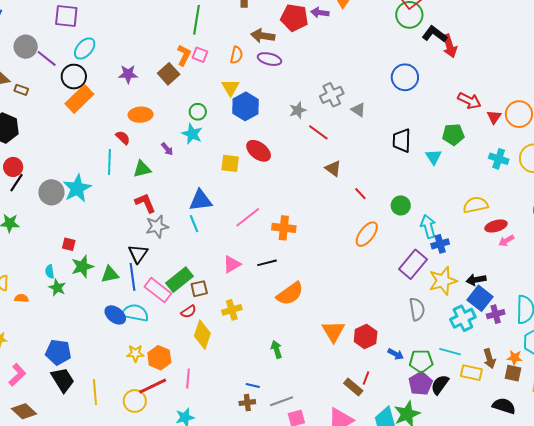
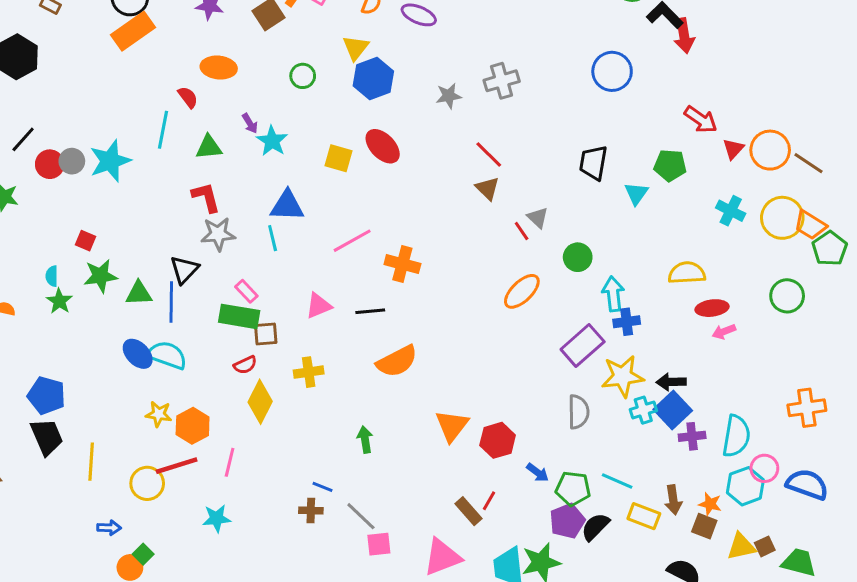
gray triangle: (358, 110) -> (538, 218), moved
red line: (318, 132) -> (489, 155), moved
cyan star: (192, 134) -> (272, 141), moved
red circle: (13, 167) -> (50, 164), moved
gray circle: (51, 192) -> (72, 161), size x0.7
green rectangle: (180, 280) -> (239, 316), turned 40
pink rectangle: (158, 290) -> (246, 291), moved, size x0.6
cyan cross: (463, 318) -> (643, 410), moved, size x0.7
gray line: (282, 401) -> (361, 516), turned 55

